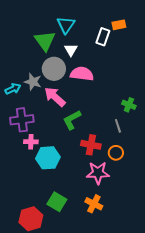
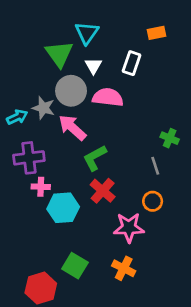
white rectangle: (103, 37) -> (132, 63), moved
red cross: (91, 145) -> (103, 191), moved, turned 30

